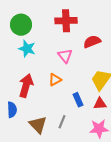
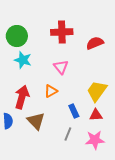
red semicircle: (92, 42) -> (95, 43), moved
gray line: (62, 122) -> (68, 134), moved
brown triangle: (38, 125) -> (36, 121), moved

